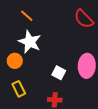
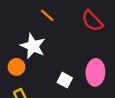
orange line: (27, 16) -> (47, 15), moved

